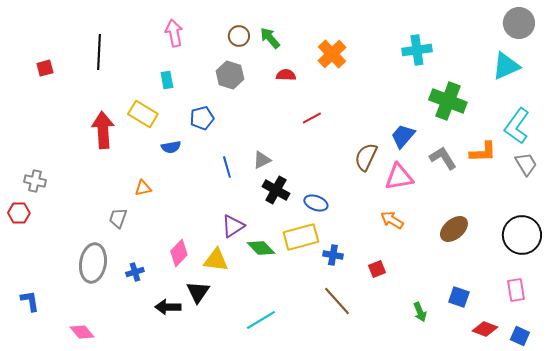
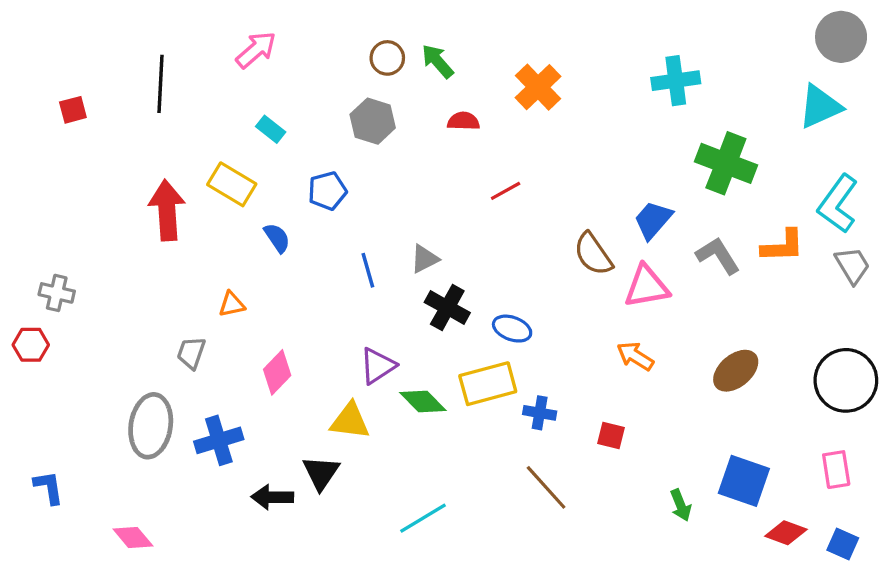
pink arrow: (174, 33) -> (256, 50), moved, turned 60
cyan rectangle: (167, 80) -> (271, 129), turned -42
blue semicircle: (171, 147) -> (277, 238), turned -114
brown semicircle: (366, 157) -> (593, 254), turned -60
pink diamond: (179, 253) -> (277, 372), moved
red square: (377, 269) -> (611, 436), turned 36
blue cross: (135, 272) -> (219, 440), size x1.6
blue square: (459, 297) -> (744, 481), size x1.5

